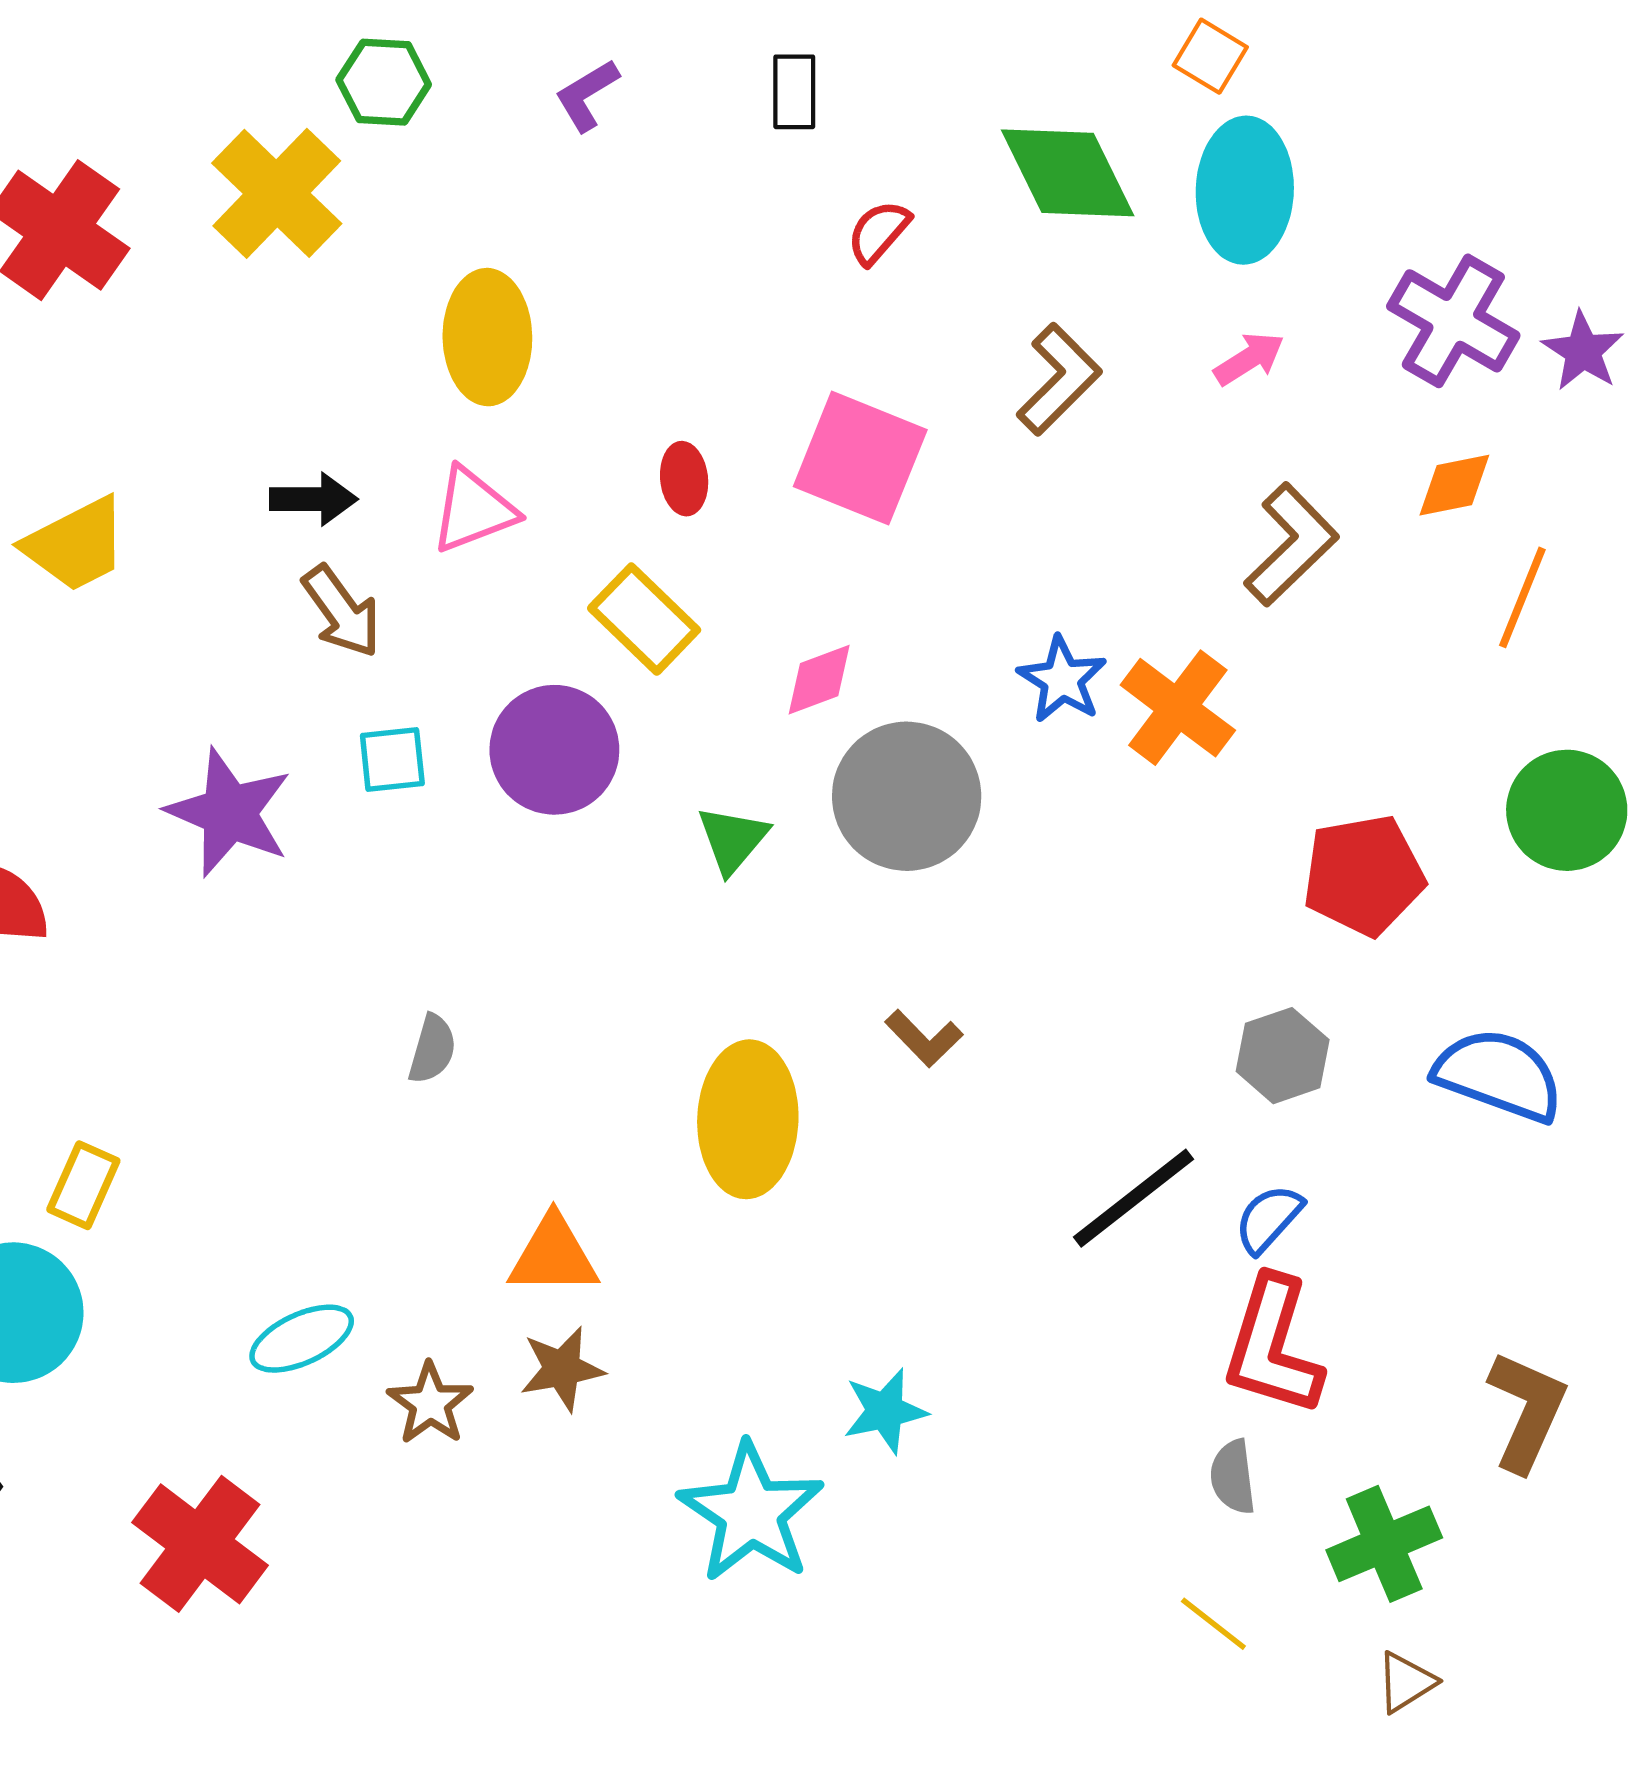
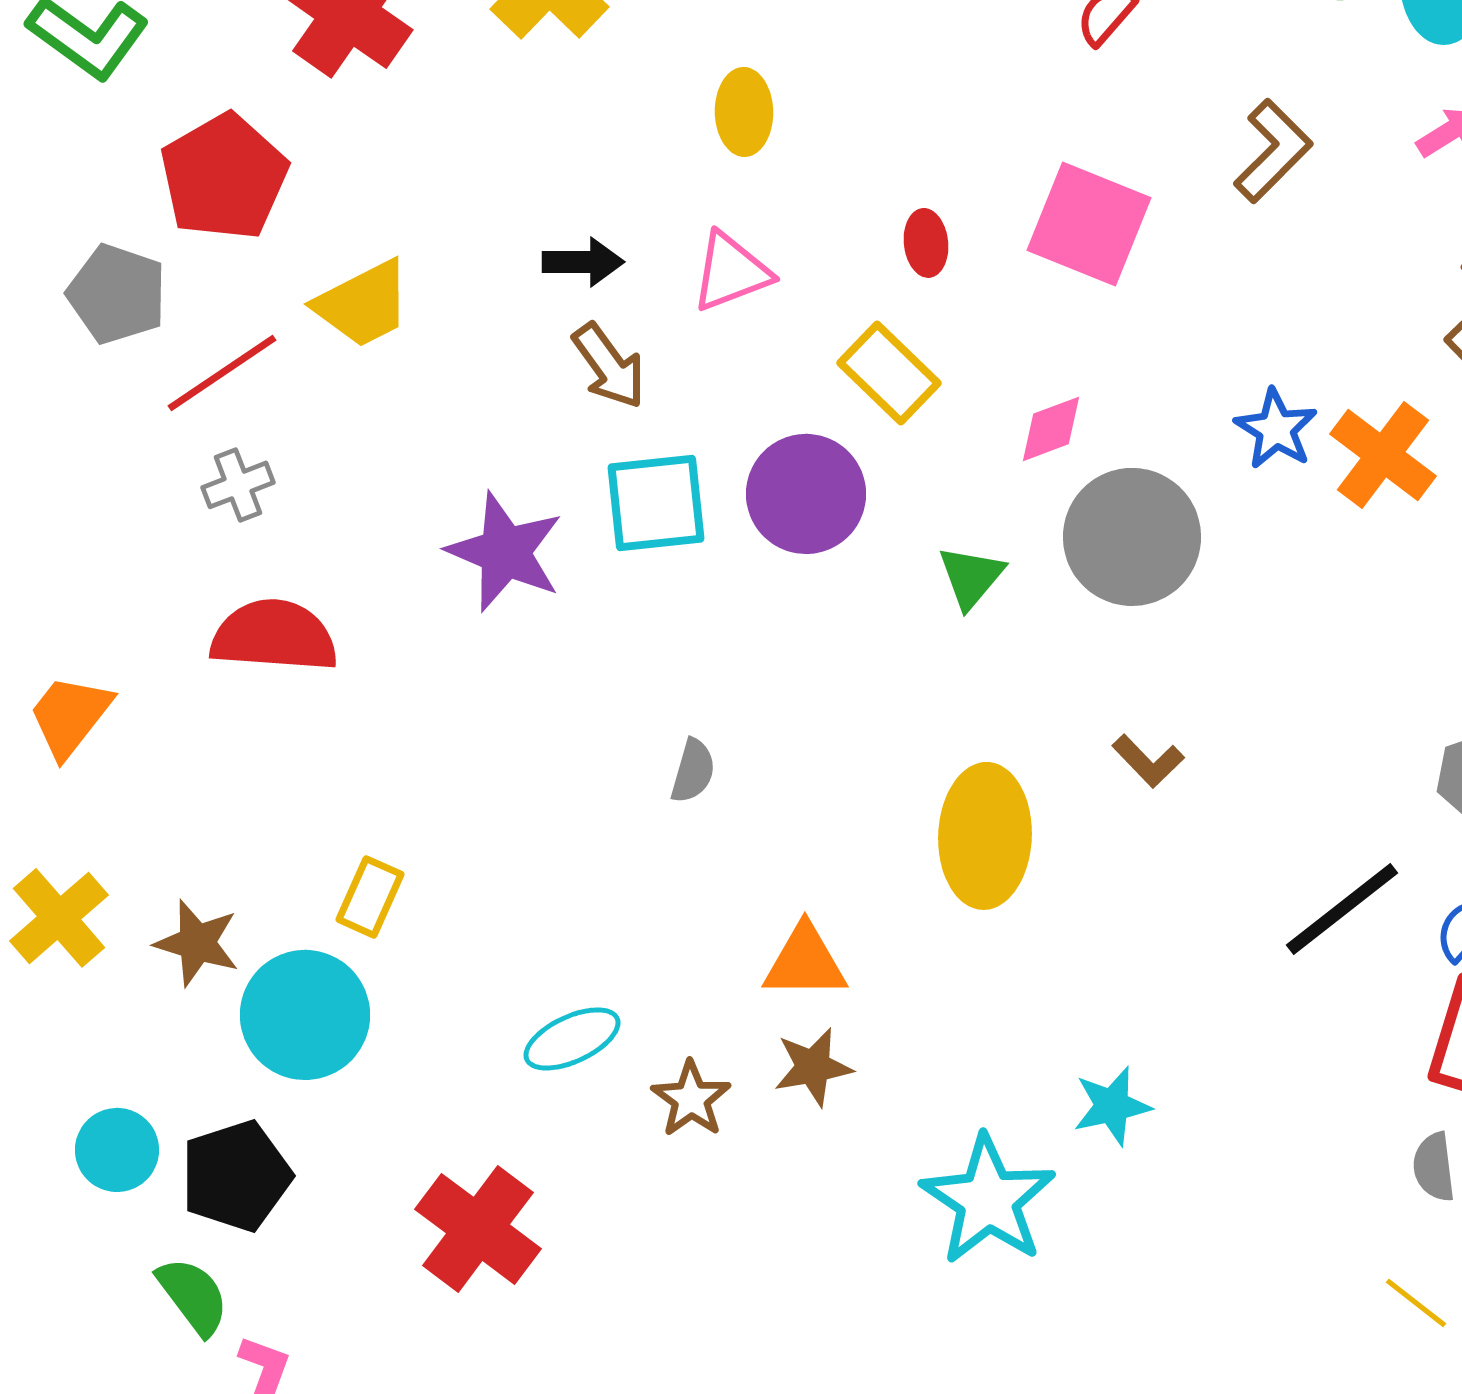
yellow ellipse: (487, 337) -> (744, 112), size x0.7
cyan square: (392, 760) -> (656, 503), size x1.6

